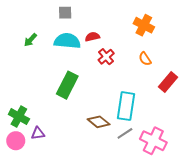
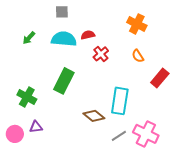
green cross: (19, 117) -> (27, 97), moved
gray line: (125, 133) -> (119, 136), moved

